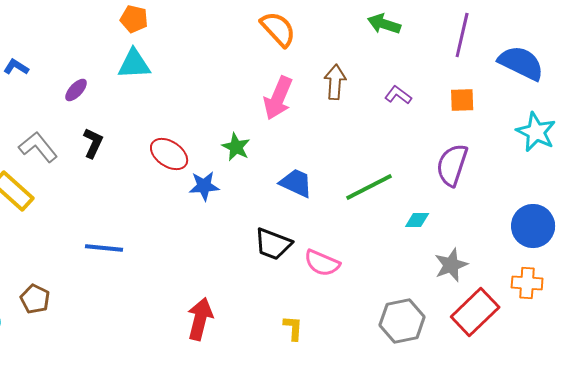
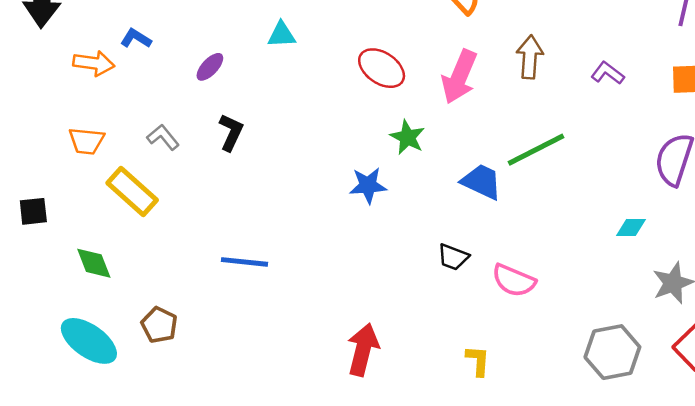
cyan triangle: (134, 64) -> (282, 35), size x0.7
gray L-shape: (38, 147) -> (163, 137), size x0.7
red ellipse: (169, 154) -> (382, 68), moved
green line: (369, 187) -> (536, 150), moved
black trapezoid: (273, 244) -> (453, 257), size x0.7

